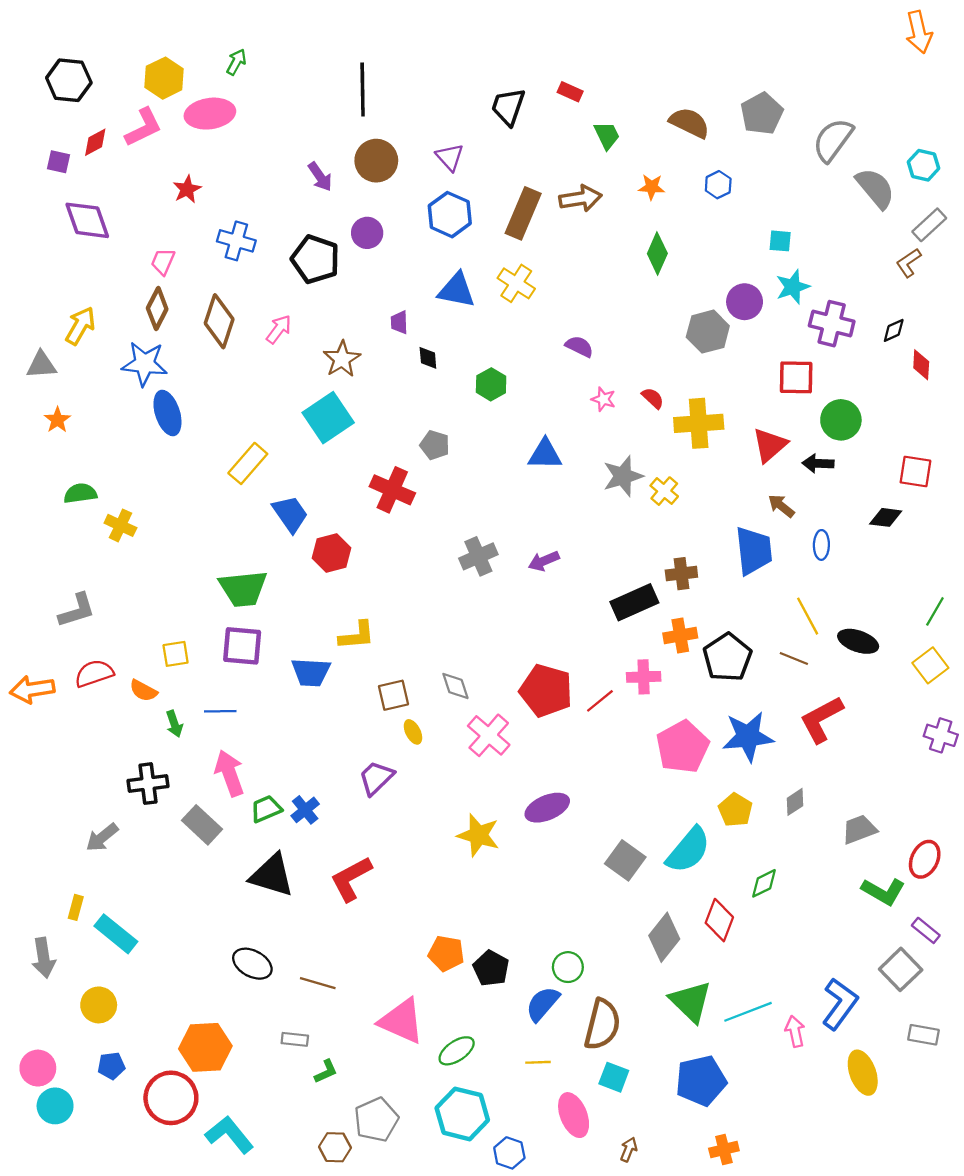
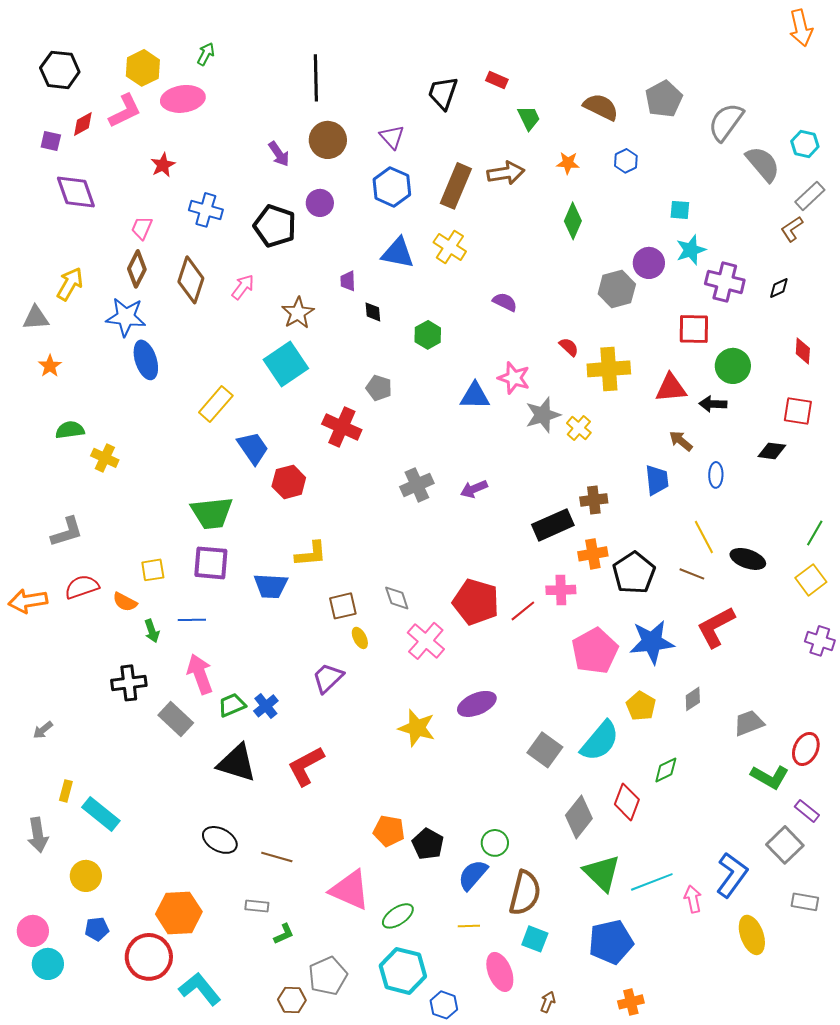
red diamond: (921, 365) -> (803, 351), moved
pink star: (603, 399) -> (514, 378), moved, size x1.5
red triangle: (770, 445) -> (671, 388), turned 36
blue trapezoid: (754, 551) -> (657, 480), size x0.7
gray arrow: (102, 837) -> (43, 730), moved, size x0.7

